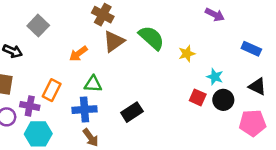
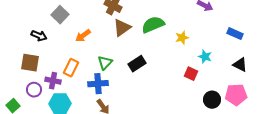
green semicircle: (151, 38) -> (153, 25), turned -65
orange arrow: (78, 54) -> (83, 36), moved
green triangle: (93, 84) -> (105, 63), turned -49
black circle: (223, 100) -> (212, 100), moved
black rectangle: (132, 112) -> (137, 64), moved

